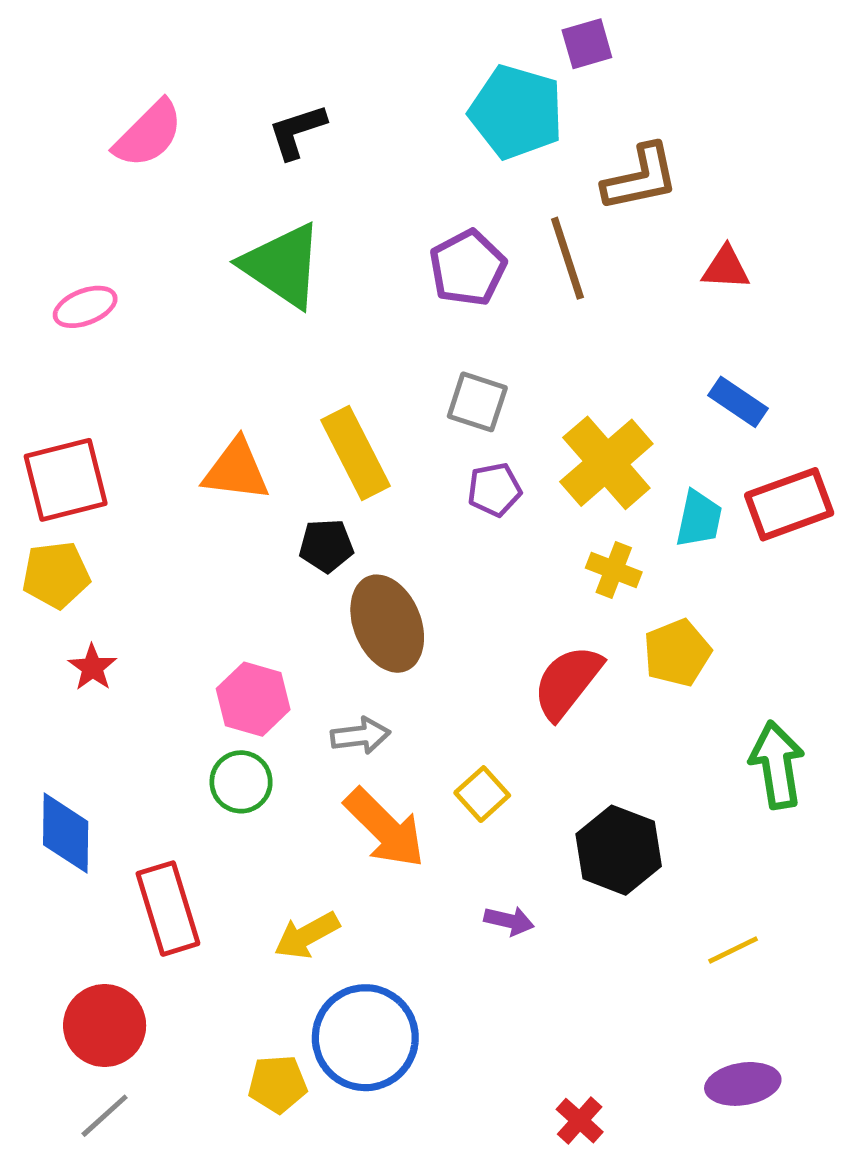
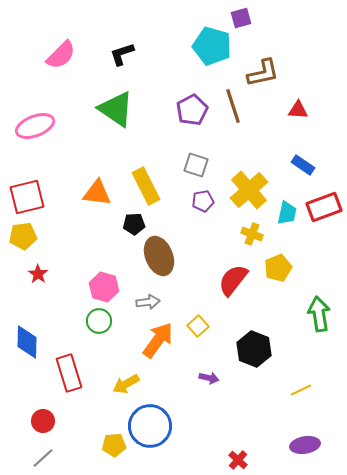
pink ellipse: (85, 307) -> (35, 126), size x1.5
orange arrow: (385, 828) -> (158, 340), turned -99
red circle: (105, 1026) -> (43, 421), size x0.7

